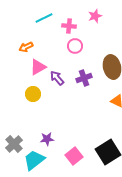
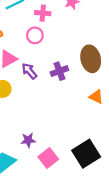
pink circle: (75, 46) -> (35, 35), moved
purple star: (47, 139) -> (28, 140), moved

